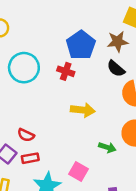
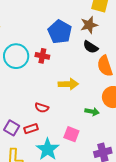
red cross: (66, 71) -> (42, 56), moved
red semicircle: (26, 135) -> (42, 108), moved

